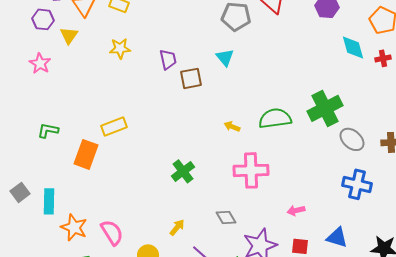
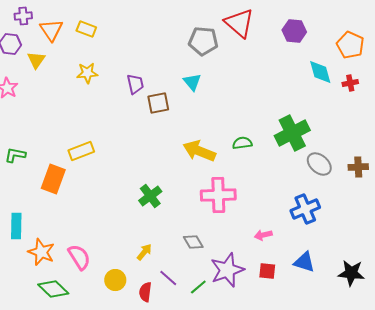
green semicircle: (275, 118) -> (242, 143), size x0.6
yellow arrow: (232, 126) -> (199, 151), size x2.0
blue cross: (357, 184) -> (305, 209), moved, turned -36

